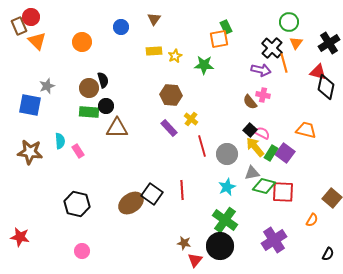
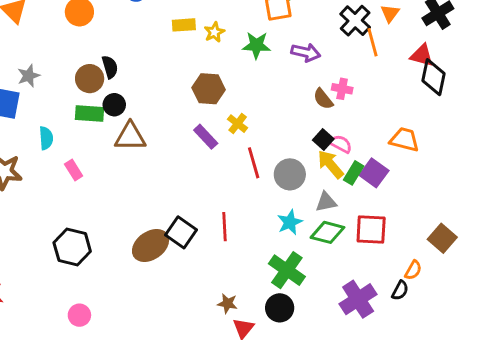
purple arrow: (261, 70) -> (306, 52), moved
cyan semicircle: (60, 141) -> (46, 138), moved
green diamond: (264, 186) -> (328, 232), moved
black circle: (220, 246) -> (280, 308), size x0.7
black semicircle: (328, 254) -> (400, 290), moved

